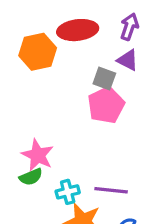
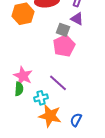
green semicircle: (31, 177) -> (19, 89), turned -64
purple line: (111, 190) -> (58, 83), moved, turned 36

